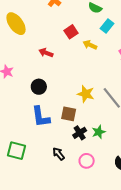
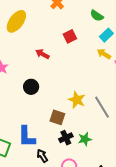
yellow ellipse: (16, 24) -> (16, 21), turned 65
yellow arrow: (90, 45) -> (104, 54), moved
blue L-shape: (41, 117) -> (27, 137), moved

